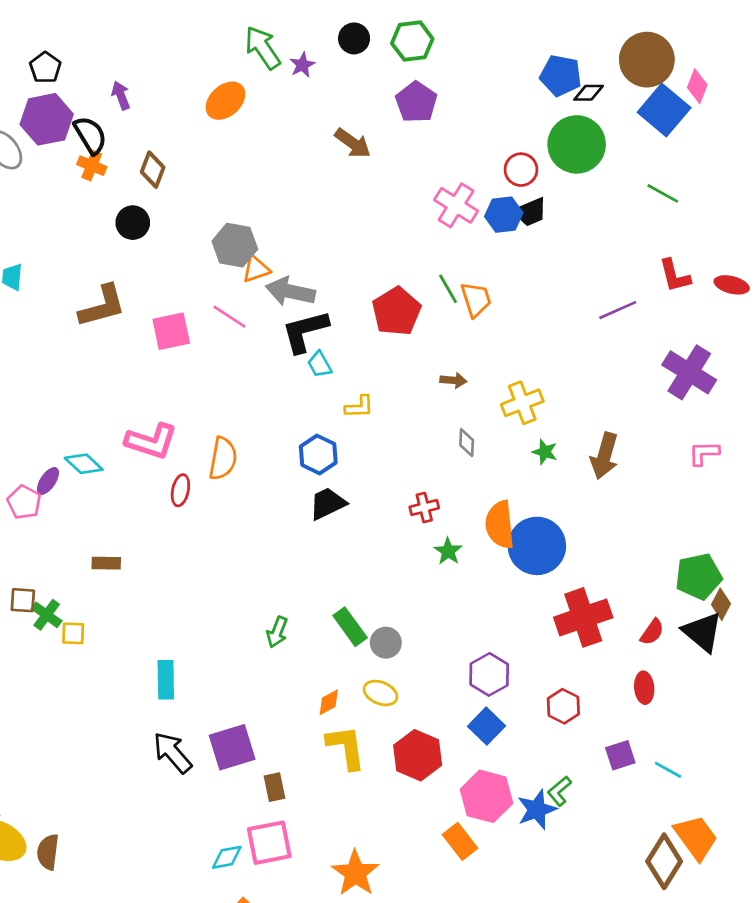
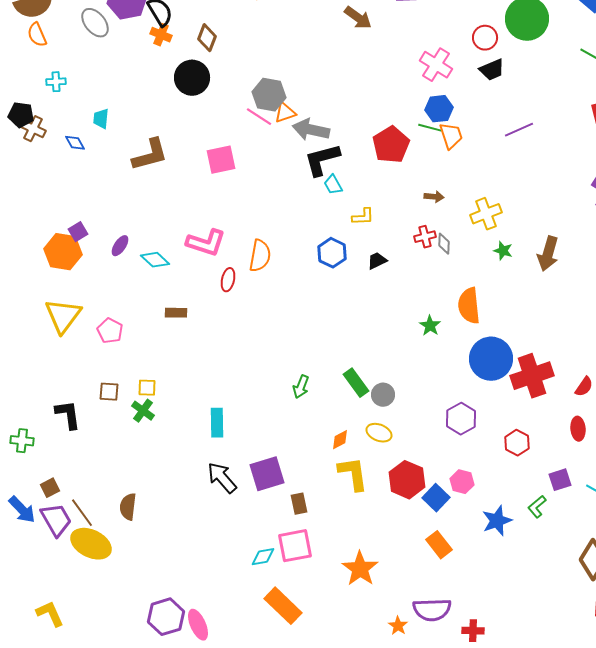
blue hexagon: (504, 215) -> (439, 109), moved
black circle: (133, 223) -> (192, 78), size x1.4
green line: (448, 289) -> (430, 128), turned -45
brown L-shape: (102, 306) -> (150, 155), moved
purple line: (618, 310) -> (519, 130), moved
pink line: (229, 317) -> (259, 117), moved
purple ellipse: (48, 481) -> (120, 246), moved
pink pentagon: (24, 502) -> (110, 331), moved
black trapezoid: (328, 504) -> (377, 261), moved, size x0.7
red cross: (424, 507) -> (425, 237), moved
blue circle: (537, 546) -> (491, 359), moved
brown rectangle: (106, 563) -> (176, 313), moved
brown square: (23, 600) -> (109, 392), moved
green cross: (47, 615) -> (143, 411), moved
blue square: (487, 726) -> (436, 498), moved
green L-shape: (559, 791) -> (537, 507), moved
pink hexagon: (487, 796) -> (462, 482), moved, size x0.6
brown semicircle: (48, 852) -> (128, 507), moved

